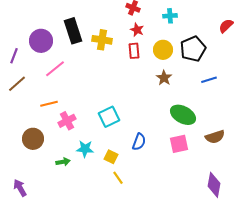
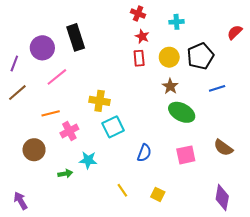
yellow cross: (102, 40) -> (100, 101), moved
green ellipse: (183, 115) -> (182, 112), moved
brown semicircle: (215, 137) -> (223, 148), turned 54
yellow square: (111, 157) -> (158, 194), moved

